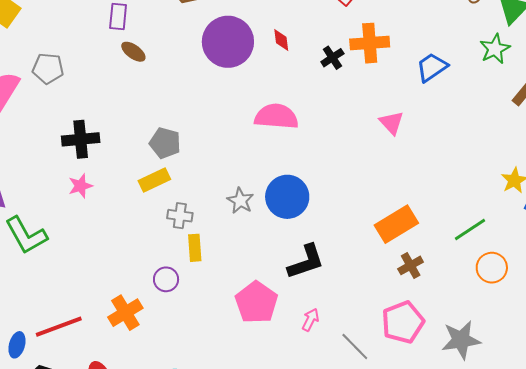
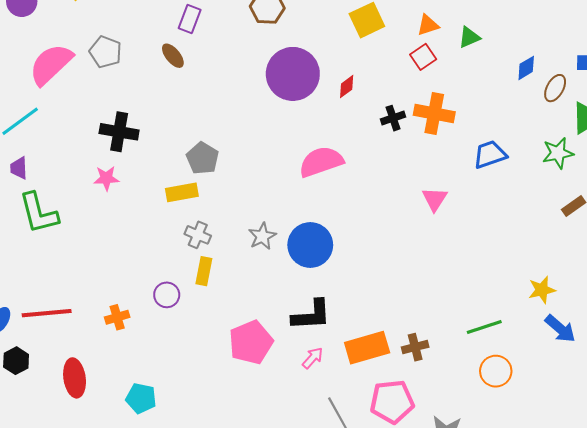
red diamond: (281, 40) -> (347, 87), turned 45
brown ellipse: (133, 52) -> (173, 56), moved
pink semicircle: (276, 116) -> (321, 162), turned -39
orange rectangle: (396, 224) -> (367, 348), moved
orange cross: (125, 313) -> (117, 317), size x0.7
pink arrow: (310, 320) -> (313, 358), moved

